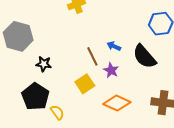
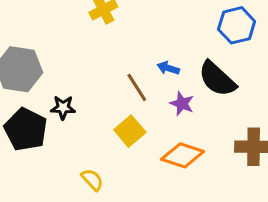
purple star: (111, 70) -> (182, 104), moved
black pentagon: (35, 96) -> (26, 129), moved

